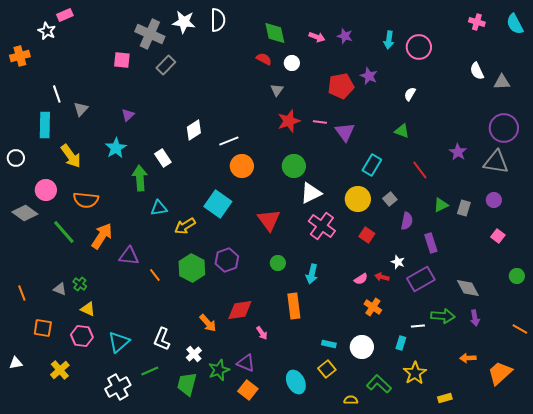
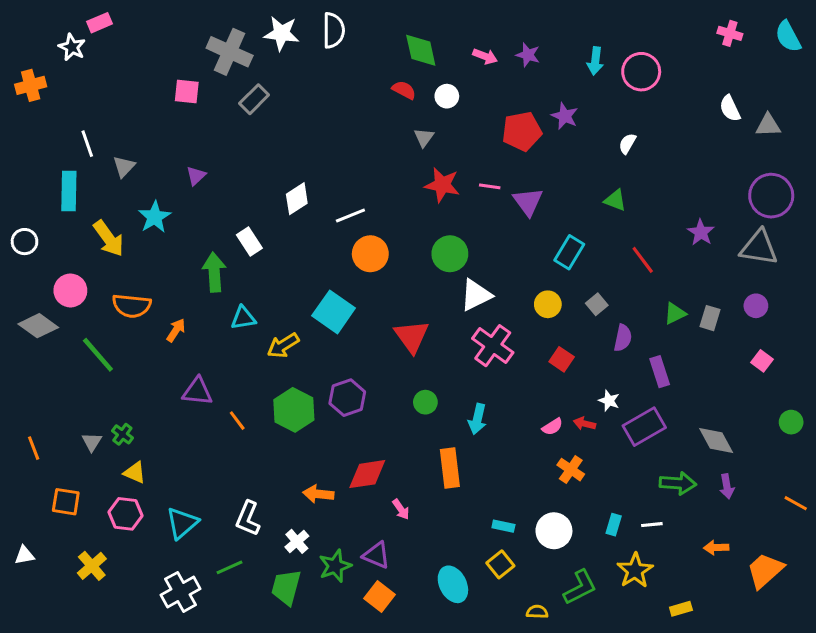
red star: (289, 121) -> (442, 185), turned 30
cyan star: (116, 148) -> (155, 217), moved
yellow circle: (358, 199) -> (548, 304), size x0.7
orange arrow: (102, 236) -> (176, 330), moved, size x0.6
gray triangle: (60, 289) -> (92, 442), turned 40
orange arrow: (208, 323) -> (318, 494), turned 138
white line: (418, 326) -> (652, 525), moved
green L-shape: (379, 384) -> (580, 587), turned 110

